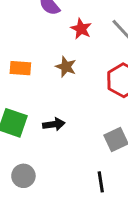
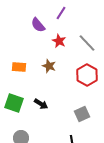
black arrow: (54, 124) -> (41, 104), turned 40

